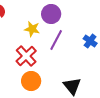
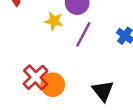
red cross: (26, 56) -> (36, 77), moved

